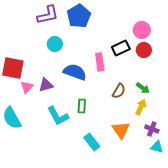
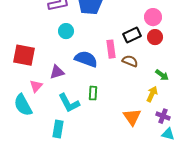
pink triangle: (27, 87) -> (36, 86), moved
green arrow: (143, 88) -> (162, 75), moved
brown semicircle: (119, 91) -> (130, 61), moved, turned -98
cyan rectangle: (92, 142) -> (58, 129), moved, turned 48

